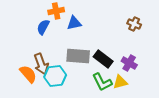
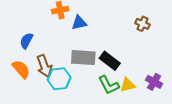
blue semicircle: (43, 27) -> (26, 41), moved
purple cross: (129, 63) -> (154, 82), moved
orange semicircle: (28, 74) -> (21, 69), moved

